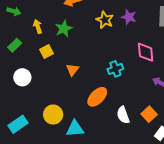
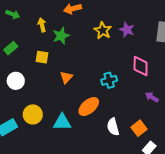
yellow arrow: (38, 26) -> (42, 25), moved
yellow square: (47, 51) -> (42, 57), turned 32
yellow circle: (53, 115) -> (33, 114), moved
cyan triangle: (75, 129) -> (62, 122), moved

